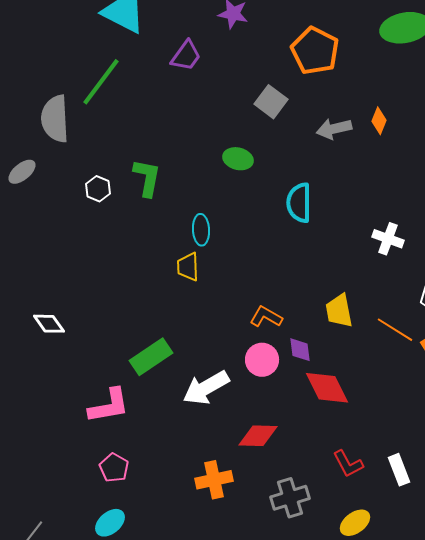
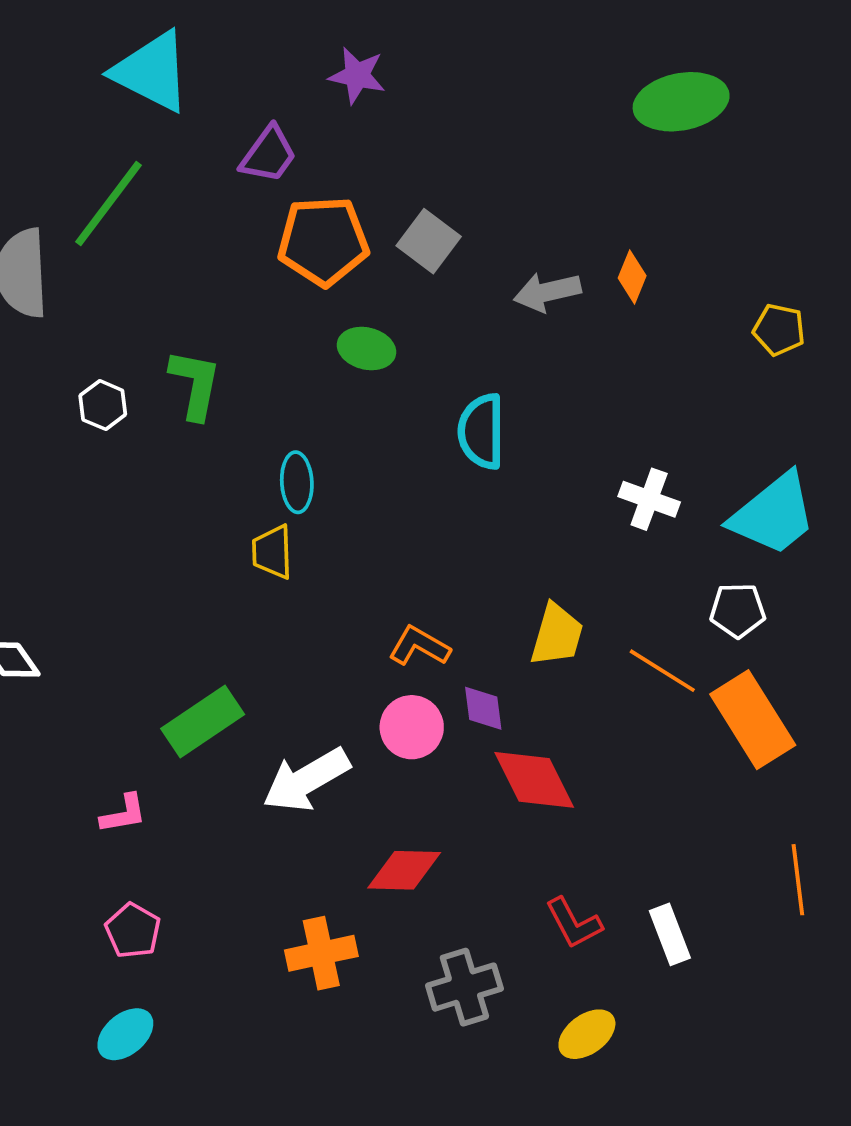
orange pentagon: (315, 51) -> (323, 241), moved, turned -30
yellow trapezoid: (339, 311) -> (557, 635), turned -153
pink L-shape: (109, 406) -> (123, 814), size x0.6

